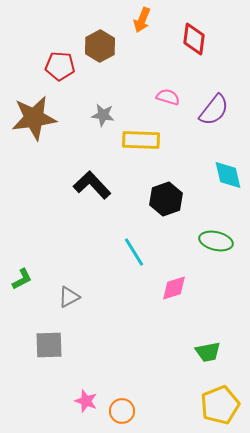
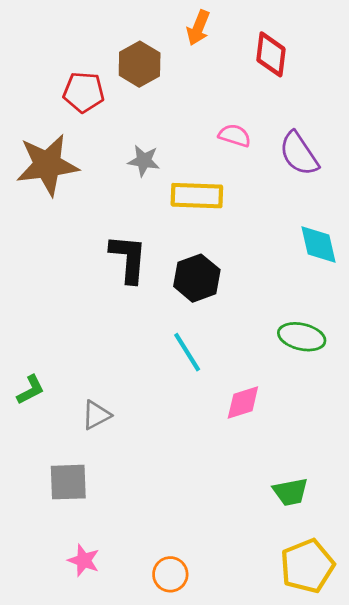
purple semicircle: (214, 110) -> (299, 154), turned 108
black L-shape: (92, 185) -> (128, 258), turned 48
black hexagon: (166, 199) -> (197, 278), moved
pink star: (86, 401) -> (84, 560), moved

